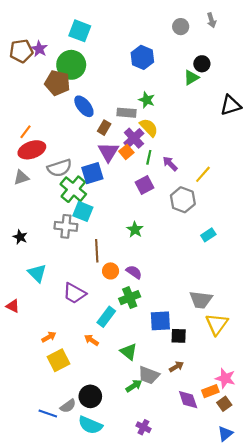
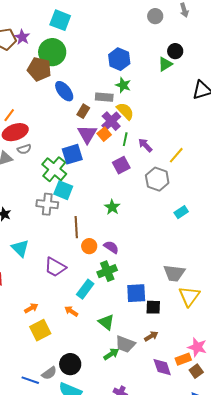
blue hexagon: (142, 57) -> (119, 59), moved
gray semicircle: (60, 168) -> (24, 149), moved, size x0.6

